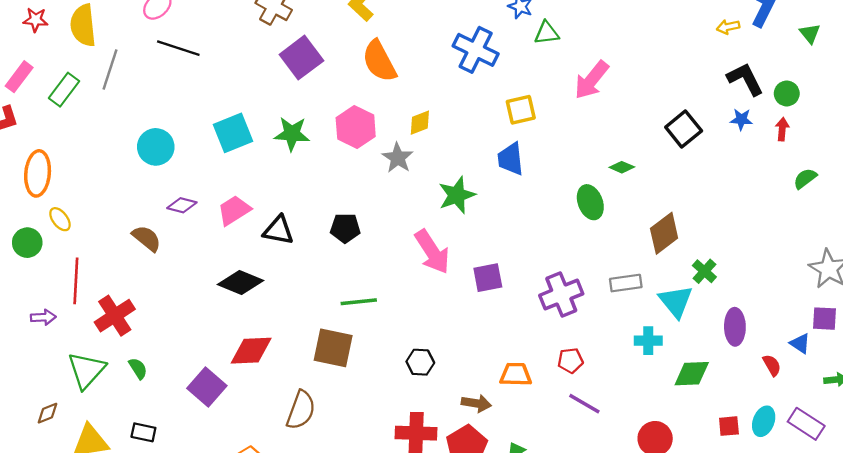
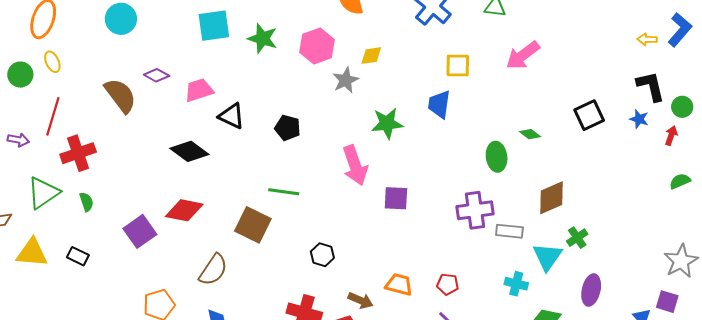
cyan circle: (156, 147) -> (121, 19), moved
brown semicircle: (147, 238) -> (120, 95), size x1.4
purple cross: (561, 295) -> (475, 210), moved

